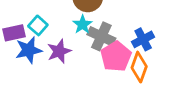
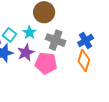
cyan star: (82, 24) -> (29, 32), moved
pink pentagon: (116, 56) -> (46, 63), moved, turned -30

